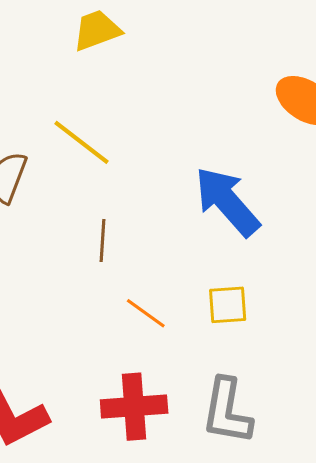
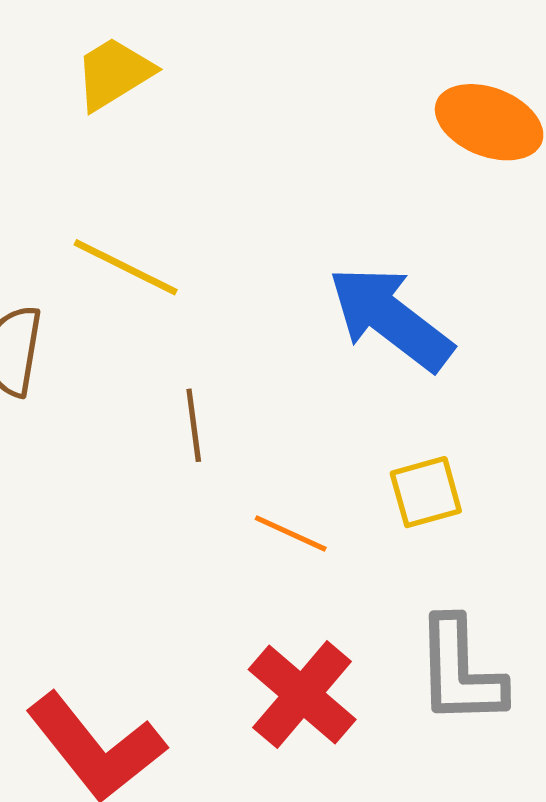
red cross: (134, 407) -> (302, 694), turned -34

